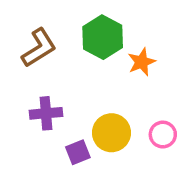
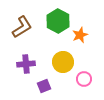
yellow circle: (111, 133) -> (63, 62), moved
pink circle: (163, 135) -> (84, 79), moved

